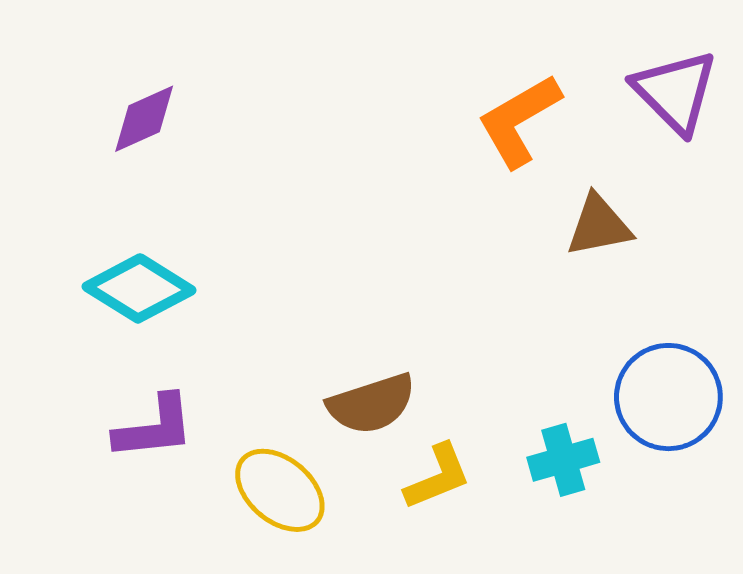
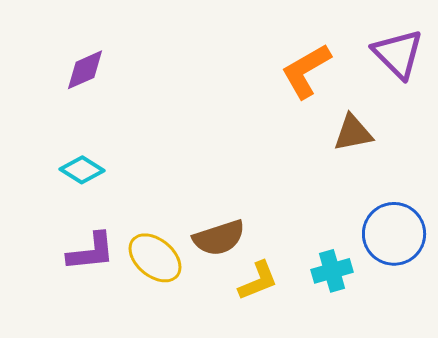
cyan diamond: (139, 288) -> (82, 170), size x0.7
yellow ellipse: (280, 490) -> (155, 258), moved

